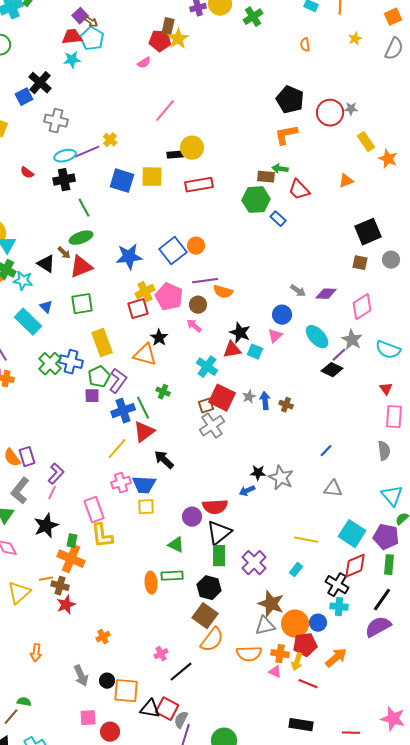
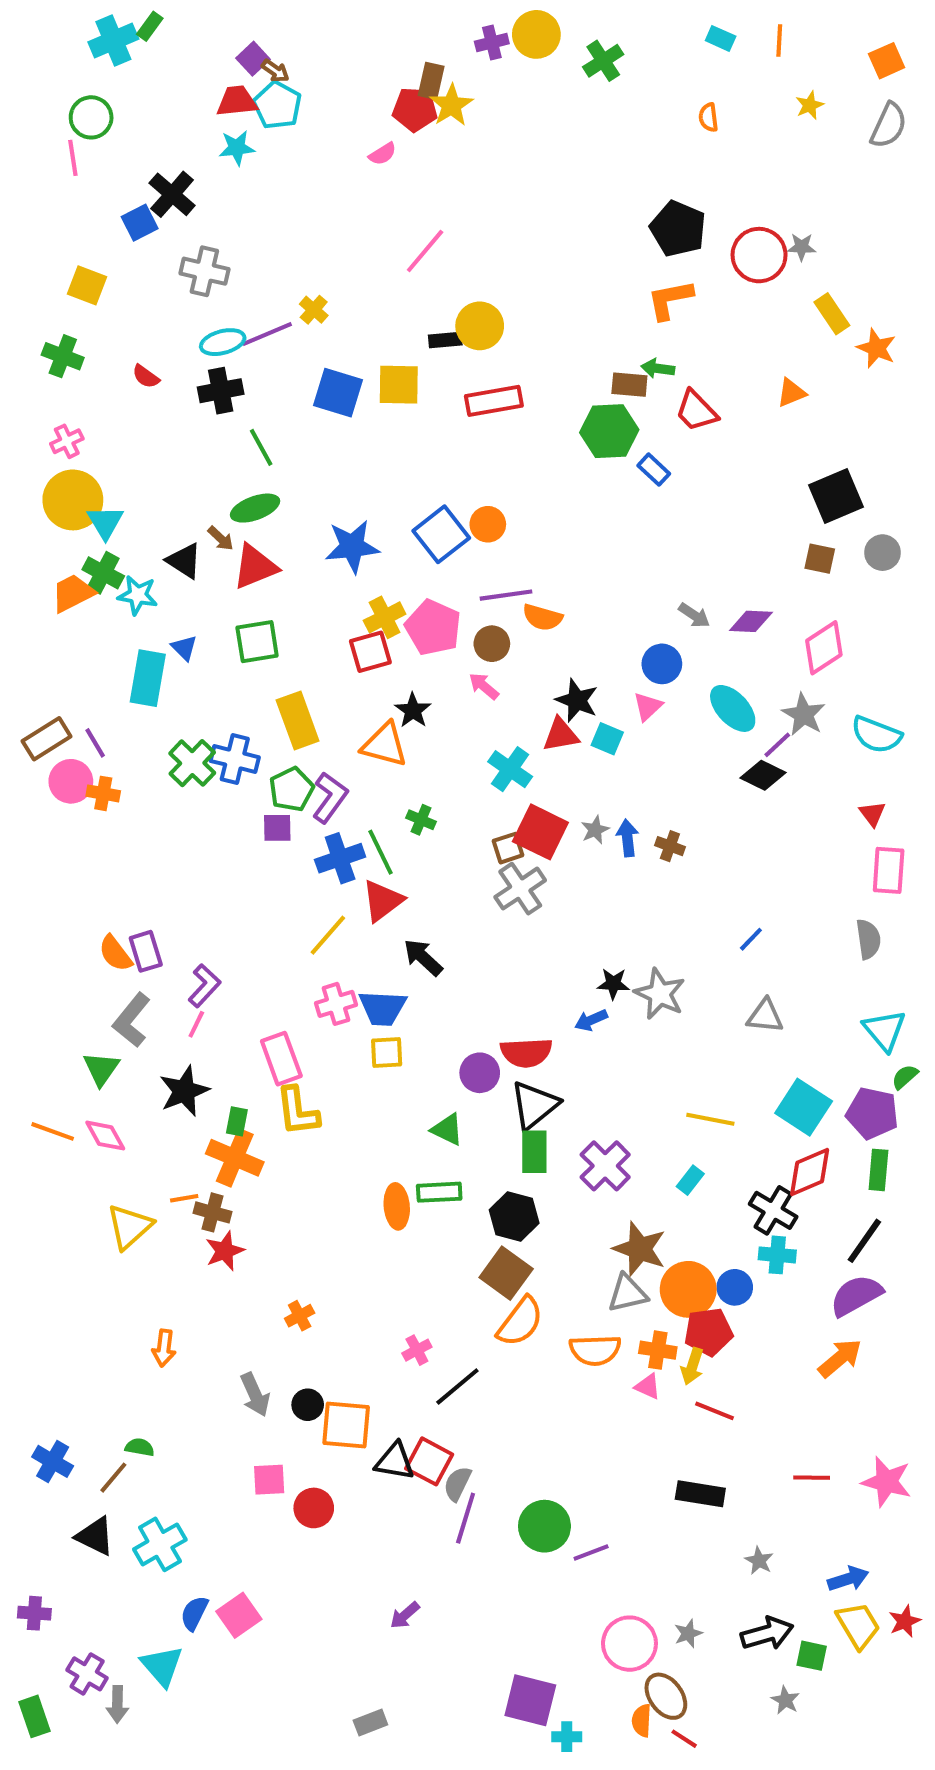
cyan rectangle: (28, 322) -> (148, 678), turned 56
orange arrow: (336, 658) -> (840, 1358), moved
red line: (351, 733) -> (812, 1478), moved

